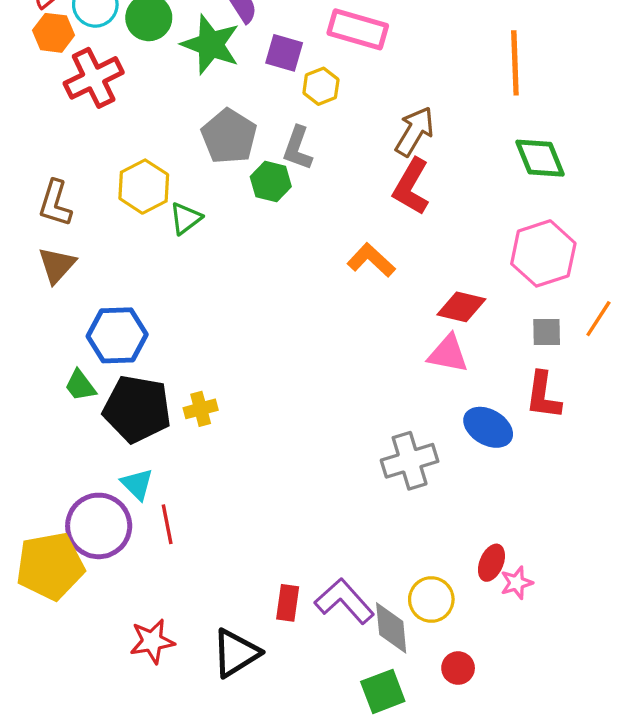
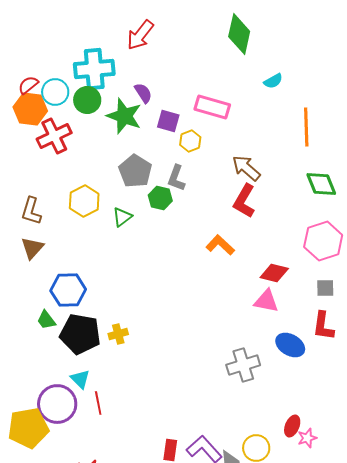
orange hexagon: (53, 33) -> (30, 109), size x1.4
brown arrow: (415, 131) -> (246, 168), turned -80
green triangle: (186, 218) -> (122, 217), moved

